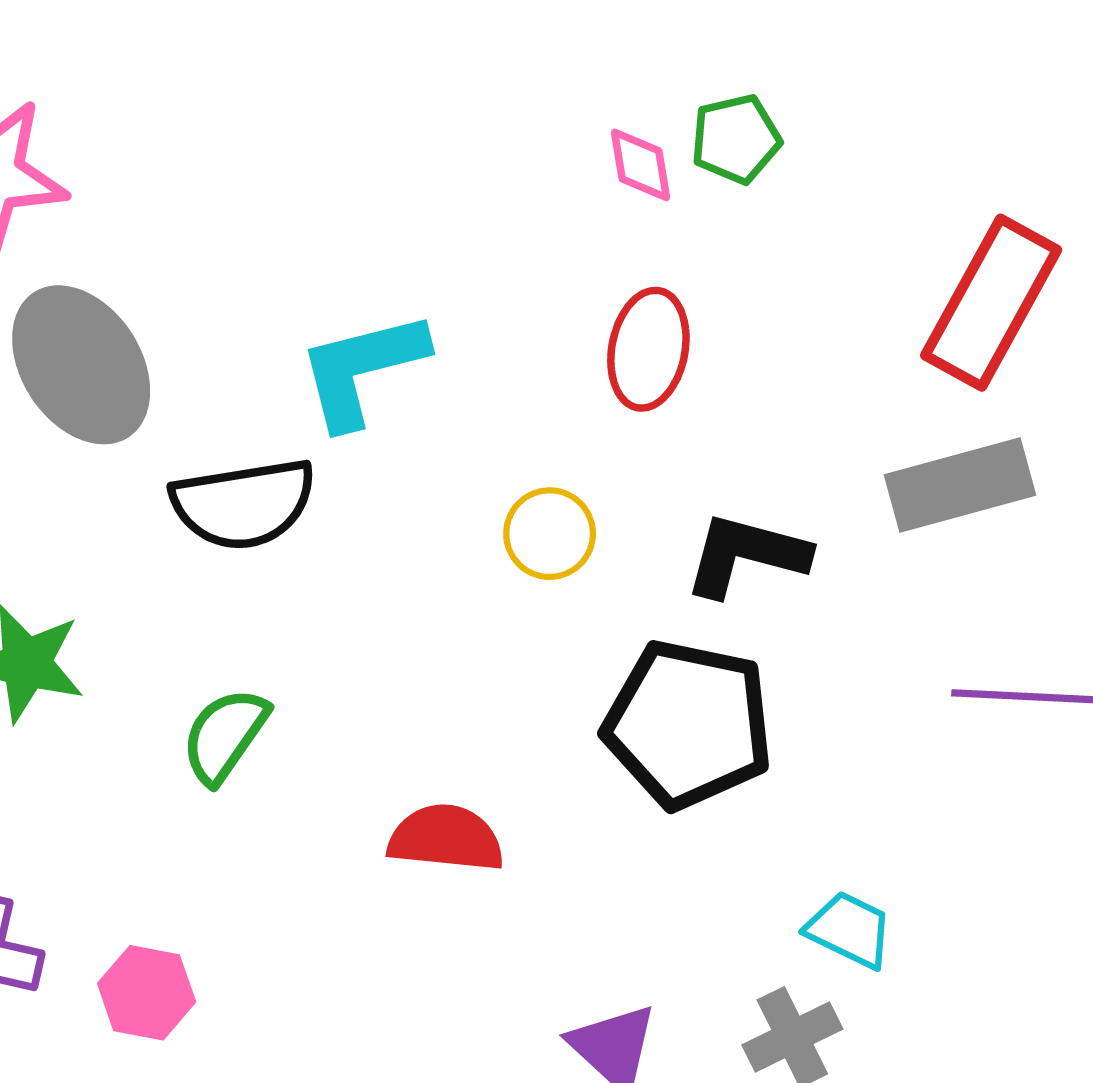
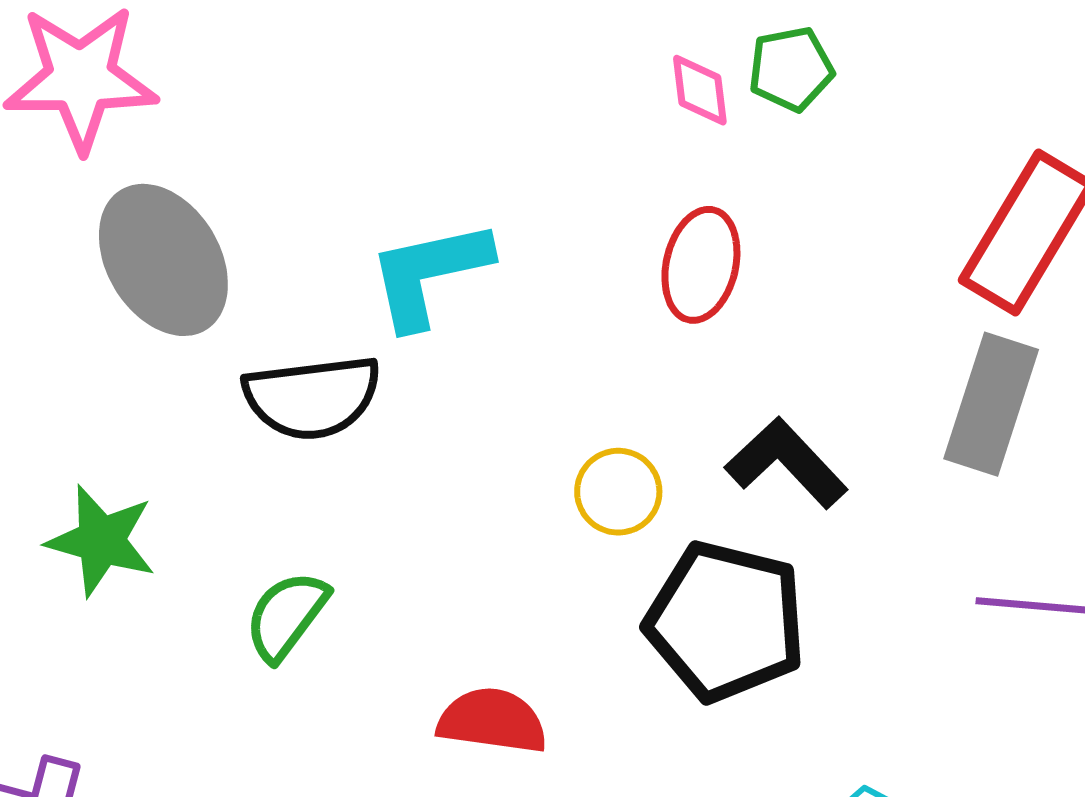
gray rectangle: (960, 485) -> (991, 404), turned -59
yellow circle: (550, 534) -> (618, 492), moved
black L-shape: (746, 555) -> (786, 463), turned 30

